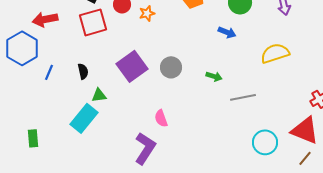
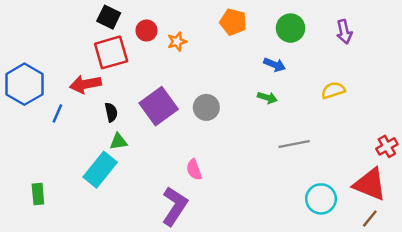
red arrow: (45, 19) -> (85, 84), moved
yellow semicircle: (275, 53) -> (333, 90), size x0.7
black semicircle: (83, 71) -> (111, 112), moved
green arrow: (214, 76) -> (267, 98), moved

